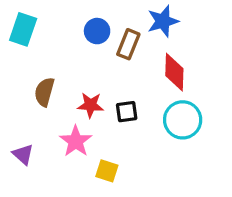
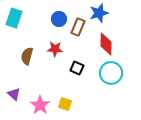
red star: (90, 105) -> (55, 49), moved
black square: (127, 112) -> (77, 68), turned 32
pink star: (76, 141) -> (40, 105), moved

